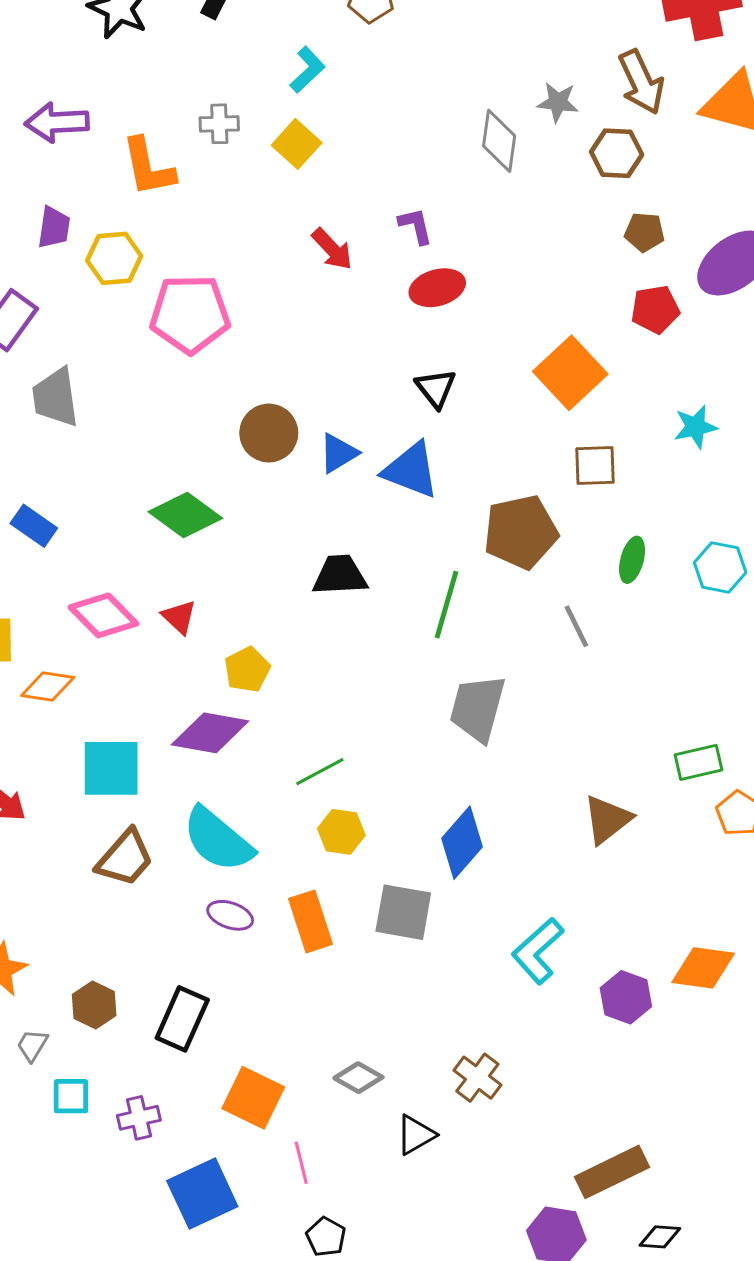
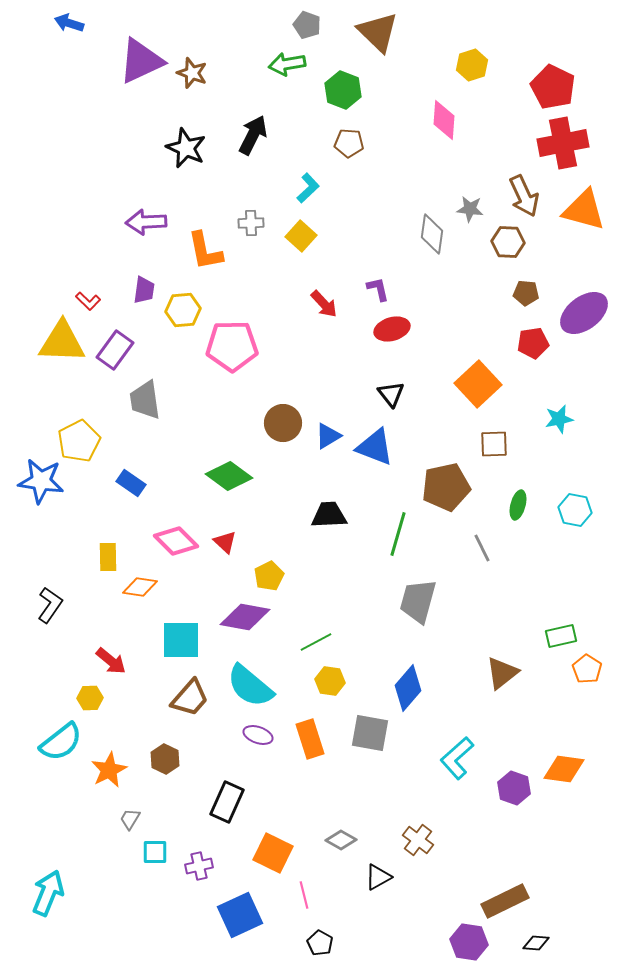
brown hexagon: (94, 1005) -> (165, 759), moved

